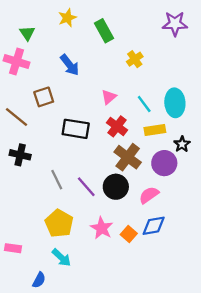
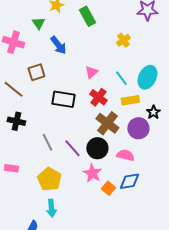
green triangle: (27, 33) -> (38, 23), moved
yellow cross: (135, 59) -> (123, 40), moved
cyan ellipse: (175, 103) -> (147, 77), turned 30
pink semicircle: (149, 195) -> (125, 155), turned 48
pink star: (102, 228) -> (92, 173), moved
pink rectangle: (13, 248) -> (11, 168), moved
cyan arrow: (61, 258) -> (51, 208), turned 42

